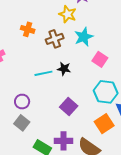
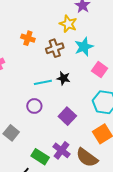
purple circle: (22, 102) -> (34, 106), moved
gray square: (22, 123) -> (11, 133), moved
purple cross: (64, 141) -> (61, 150), turned 36

